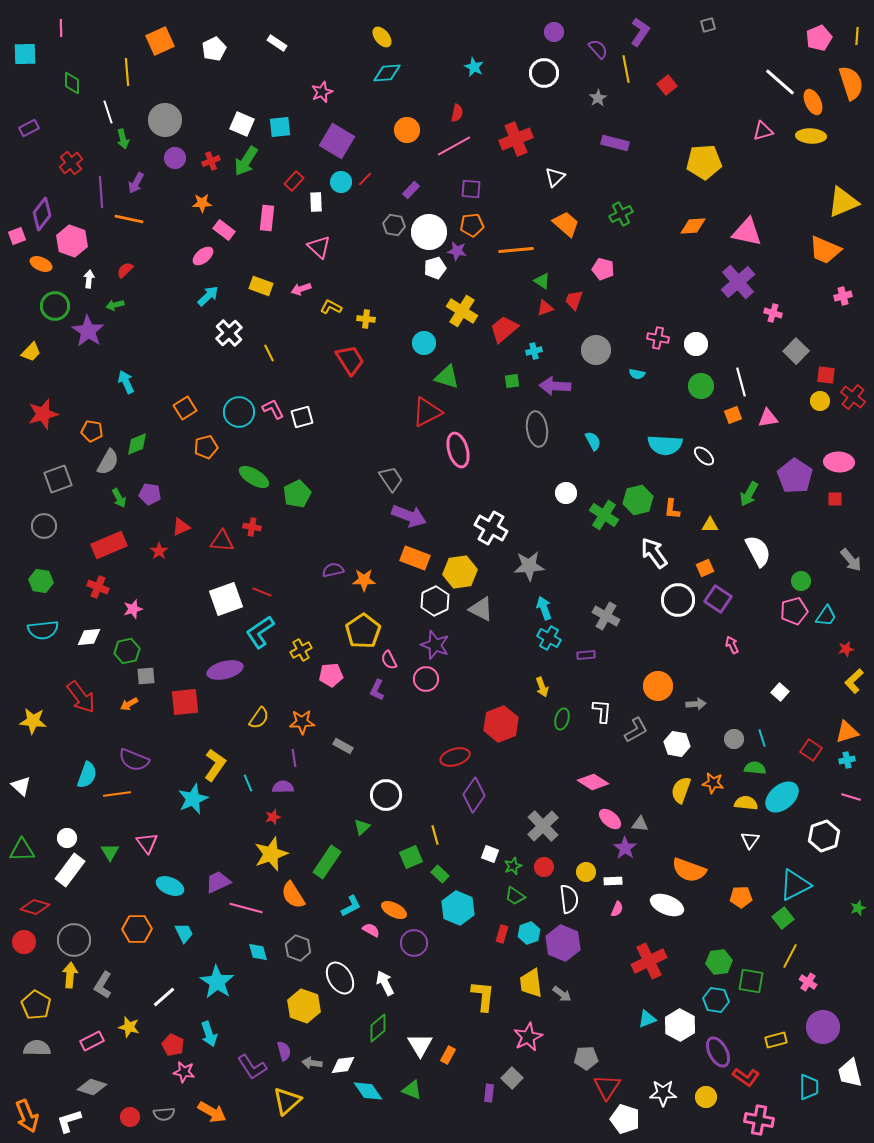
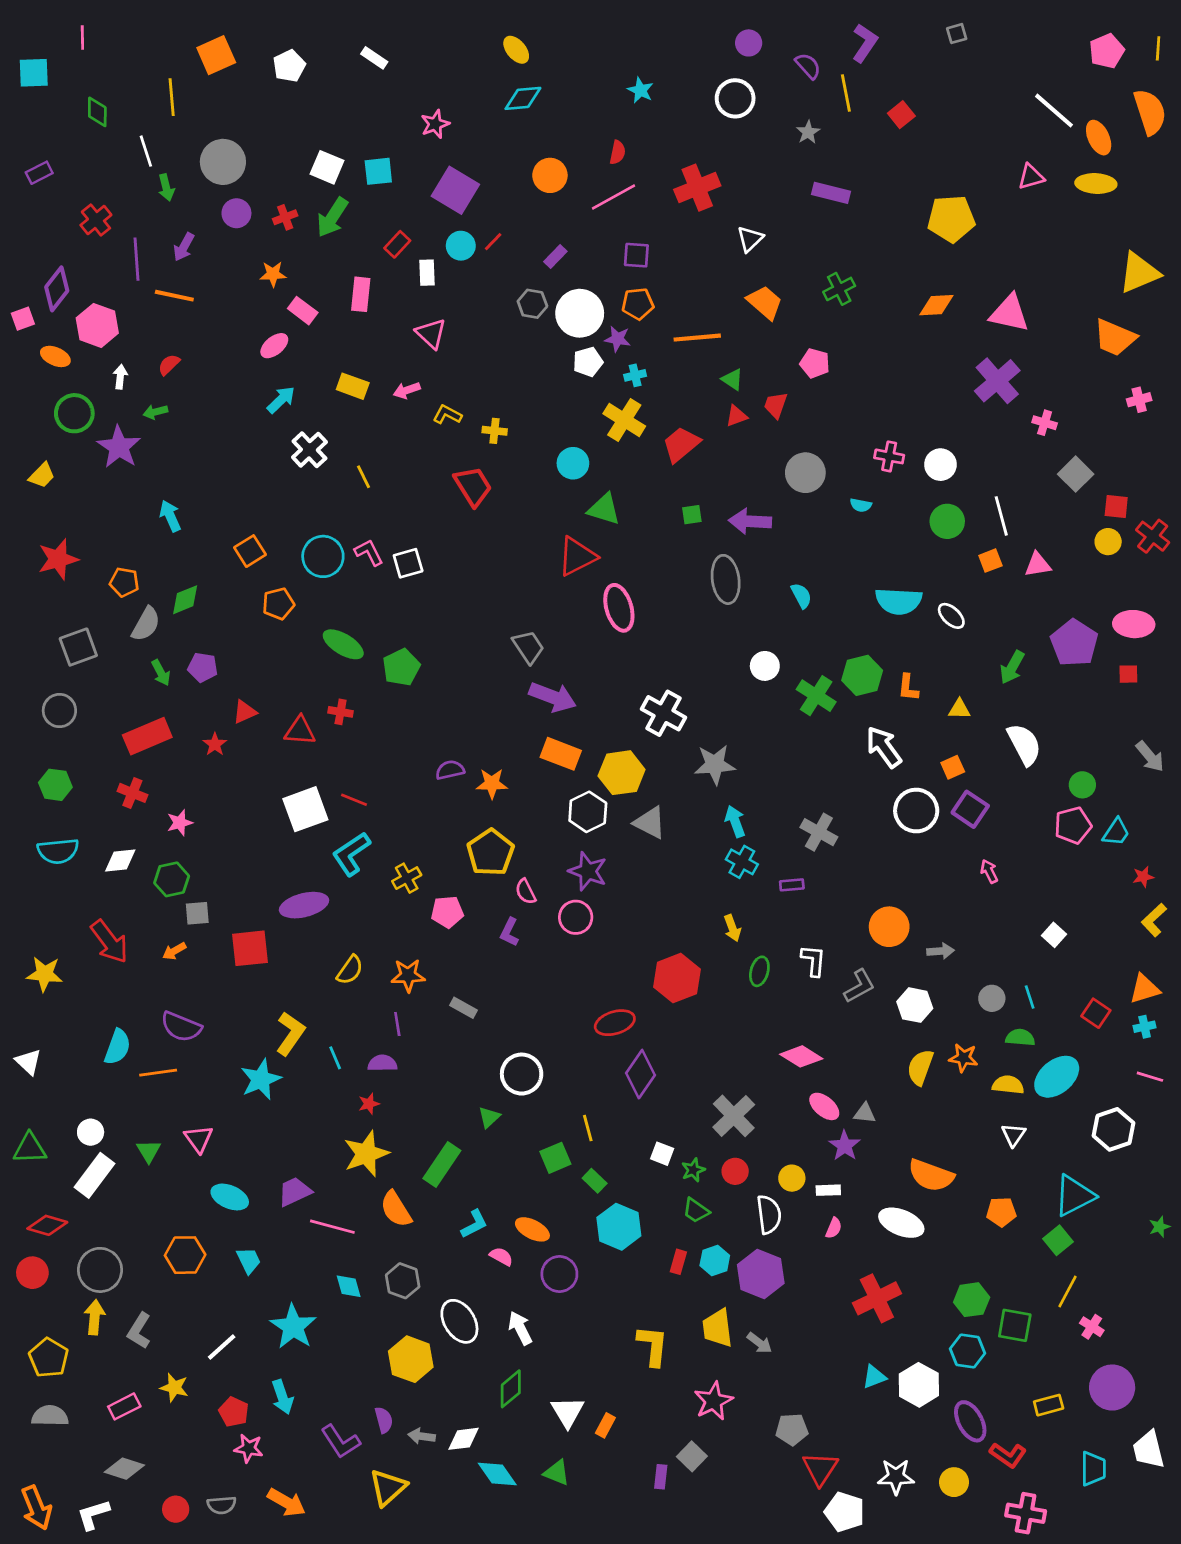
cyan cross: (534, 351) -> (635, 375), moved

